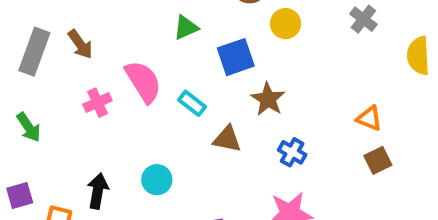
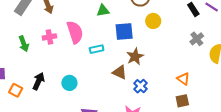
gray cross: (363, 19) -> (197, 39), moved
cyan rectangle: (192, 103) -> (97, 49), turned -64
green arrow: (29, 127) -> (24, 44), moved
brown triangle: (227, 139) -> (120, 72), moved

